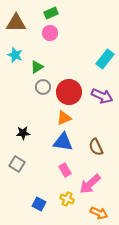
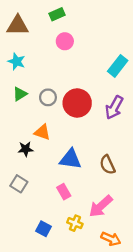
pink circle: (50, 33) -> (65, 41), moved
green triangle: (37, 67) -> (20, 94), moved
purple arrow: (102, 96) -> (114, 107), turned 95
orange triangle: (64, 118) -> (42, 132), moved, turned 42
pink rectangle: (65, 170) -> (64, 192), moved

